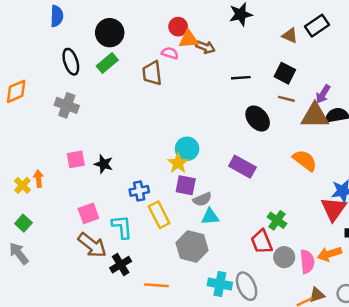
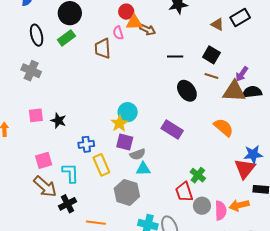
pink semicircle: (170, 53) -> (118, 33), turned -128

